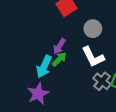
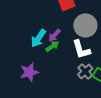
gray circle: (93, 29) -> (85, 25), size x1.5
cyan arrow: (44, 67) -> (38, 38), moved

